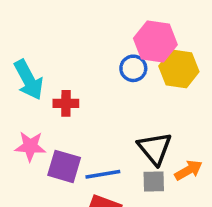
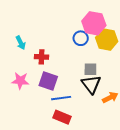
cyan arrow: (29, 80) -> (21, 43), size x0.6
purple square: (64, 166) -> (48, 81), moved
gray square: (154, 182) -> (90, 69), moved

